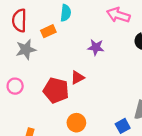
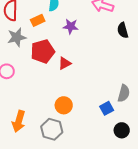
purple star: (96, 47) -> (71, 26), moved
red pentagon: (56, 90) -> (43, 51), moved, turned -30

